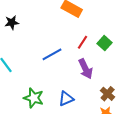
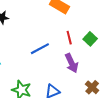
red line: (83, 42) -> (69, 38), turned -48

